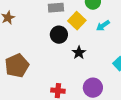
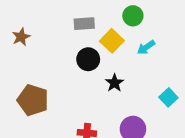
brown pentagon: (17, 66) -> (33, 100), turned -30

